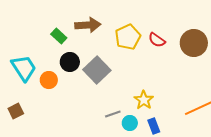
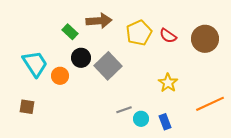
yellow star: (144, 100) -> (168, 83), moved
brown square: (16, 111) -> (27, 107), turned 35

